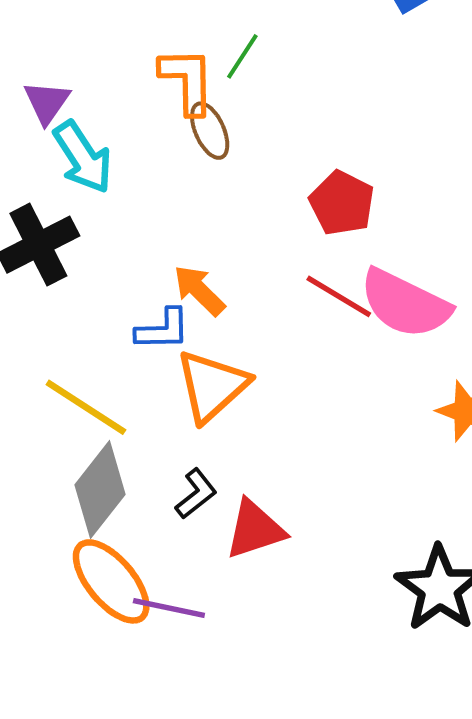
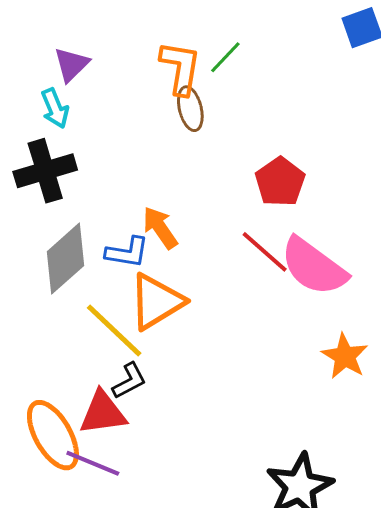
cyan arrow: (83, 157) -> (55, 108), moved, size x0.7
yellow line: (86, 407) -> (114, 330), moved
gray diamond: (100, 490) -> (65, 259), moved
red triangle: (255, 529) -> (103, 413), moved

